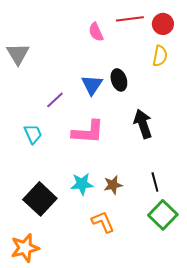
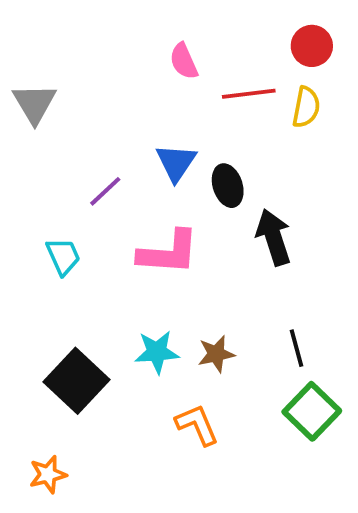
red line: (130, 19) -> (249, 94), moved
black ellipse: (119, 80) -> (228, 186), moved
orange star: (25, 248) -> (48, 474), size x0.7

